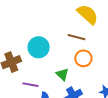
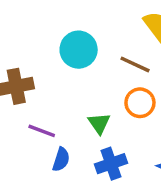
cyan circle: (39, 47) -> (79, 50), moved

